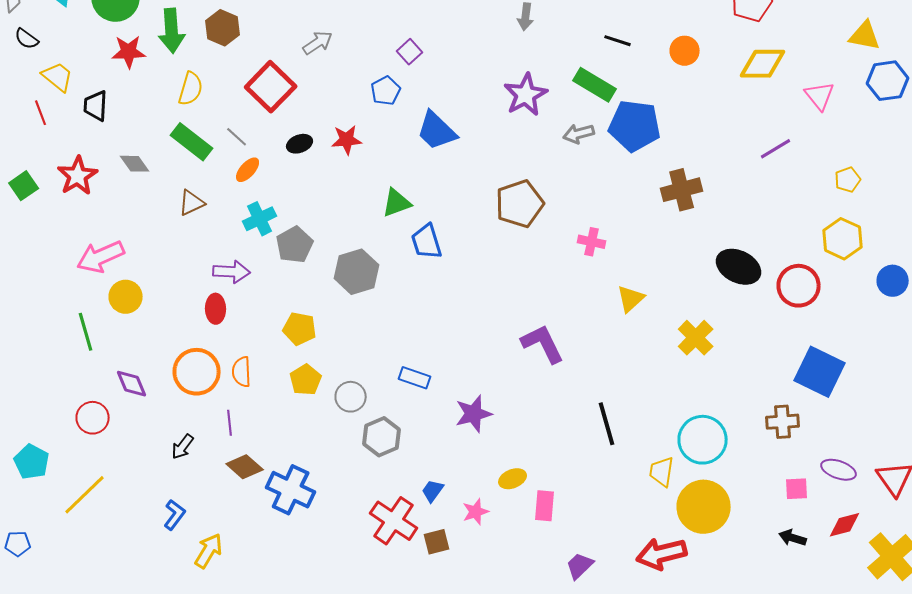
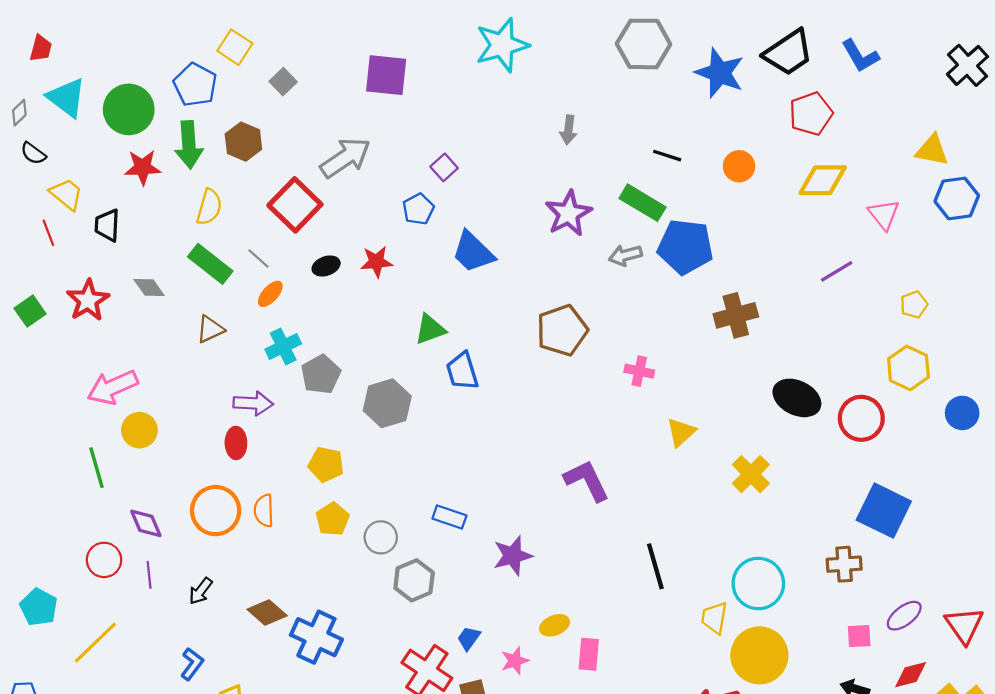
gray arrow: (318, 43) -> (345, 158), size x1.6
purple line: (230, 423) -> (149, 575), moved
purple ellipse: (839, 470) -> (904, 616), turned -56

